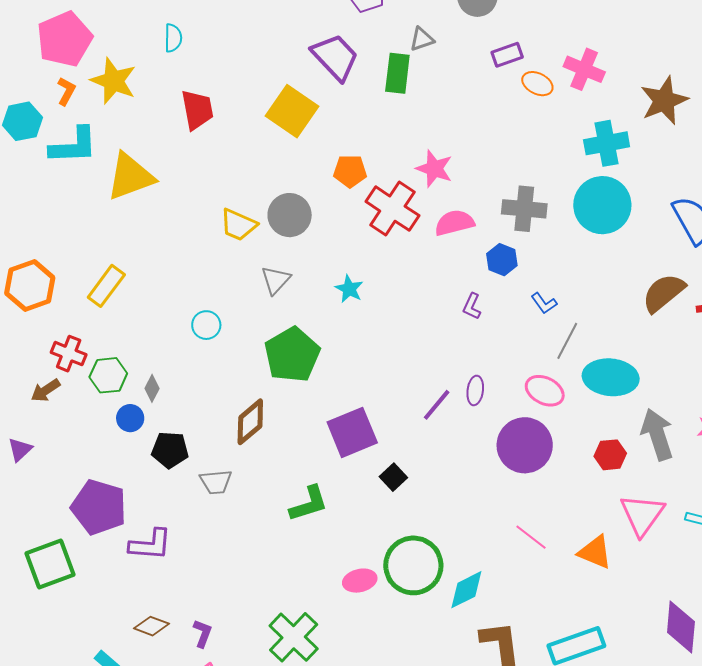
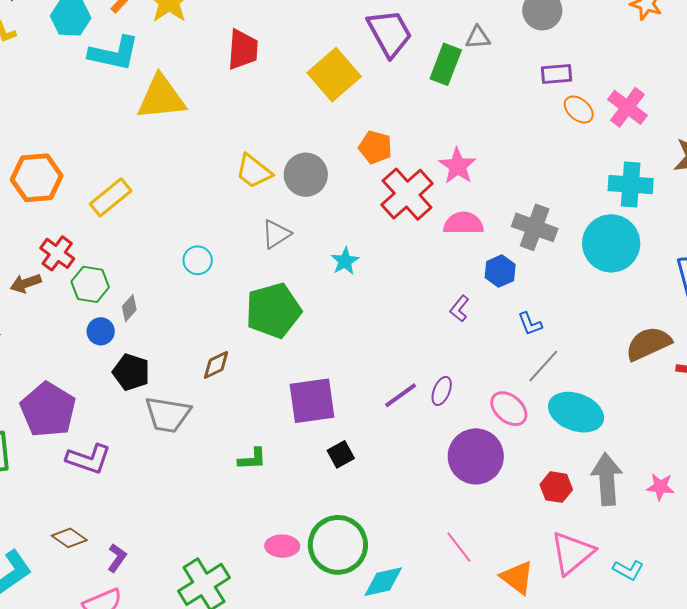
brown diamond: (250, 422) -> (216, 365), size x0.7
gray trapezoid: (216, 482) -> (168, 415), size x1.4
green L-shape: (309, 504) -> (252, 459), size x0.7

